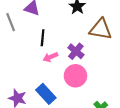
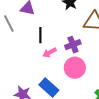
purple cross: (76, 51) -> (73, 45), turned 35

